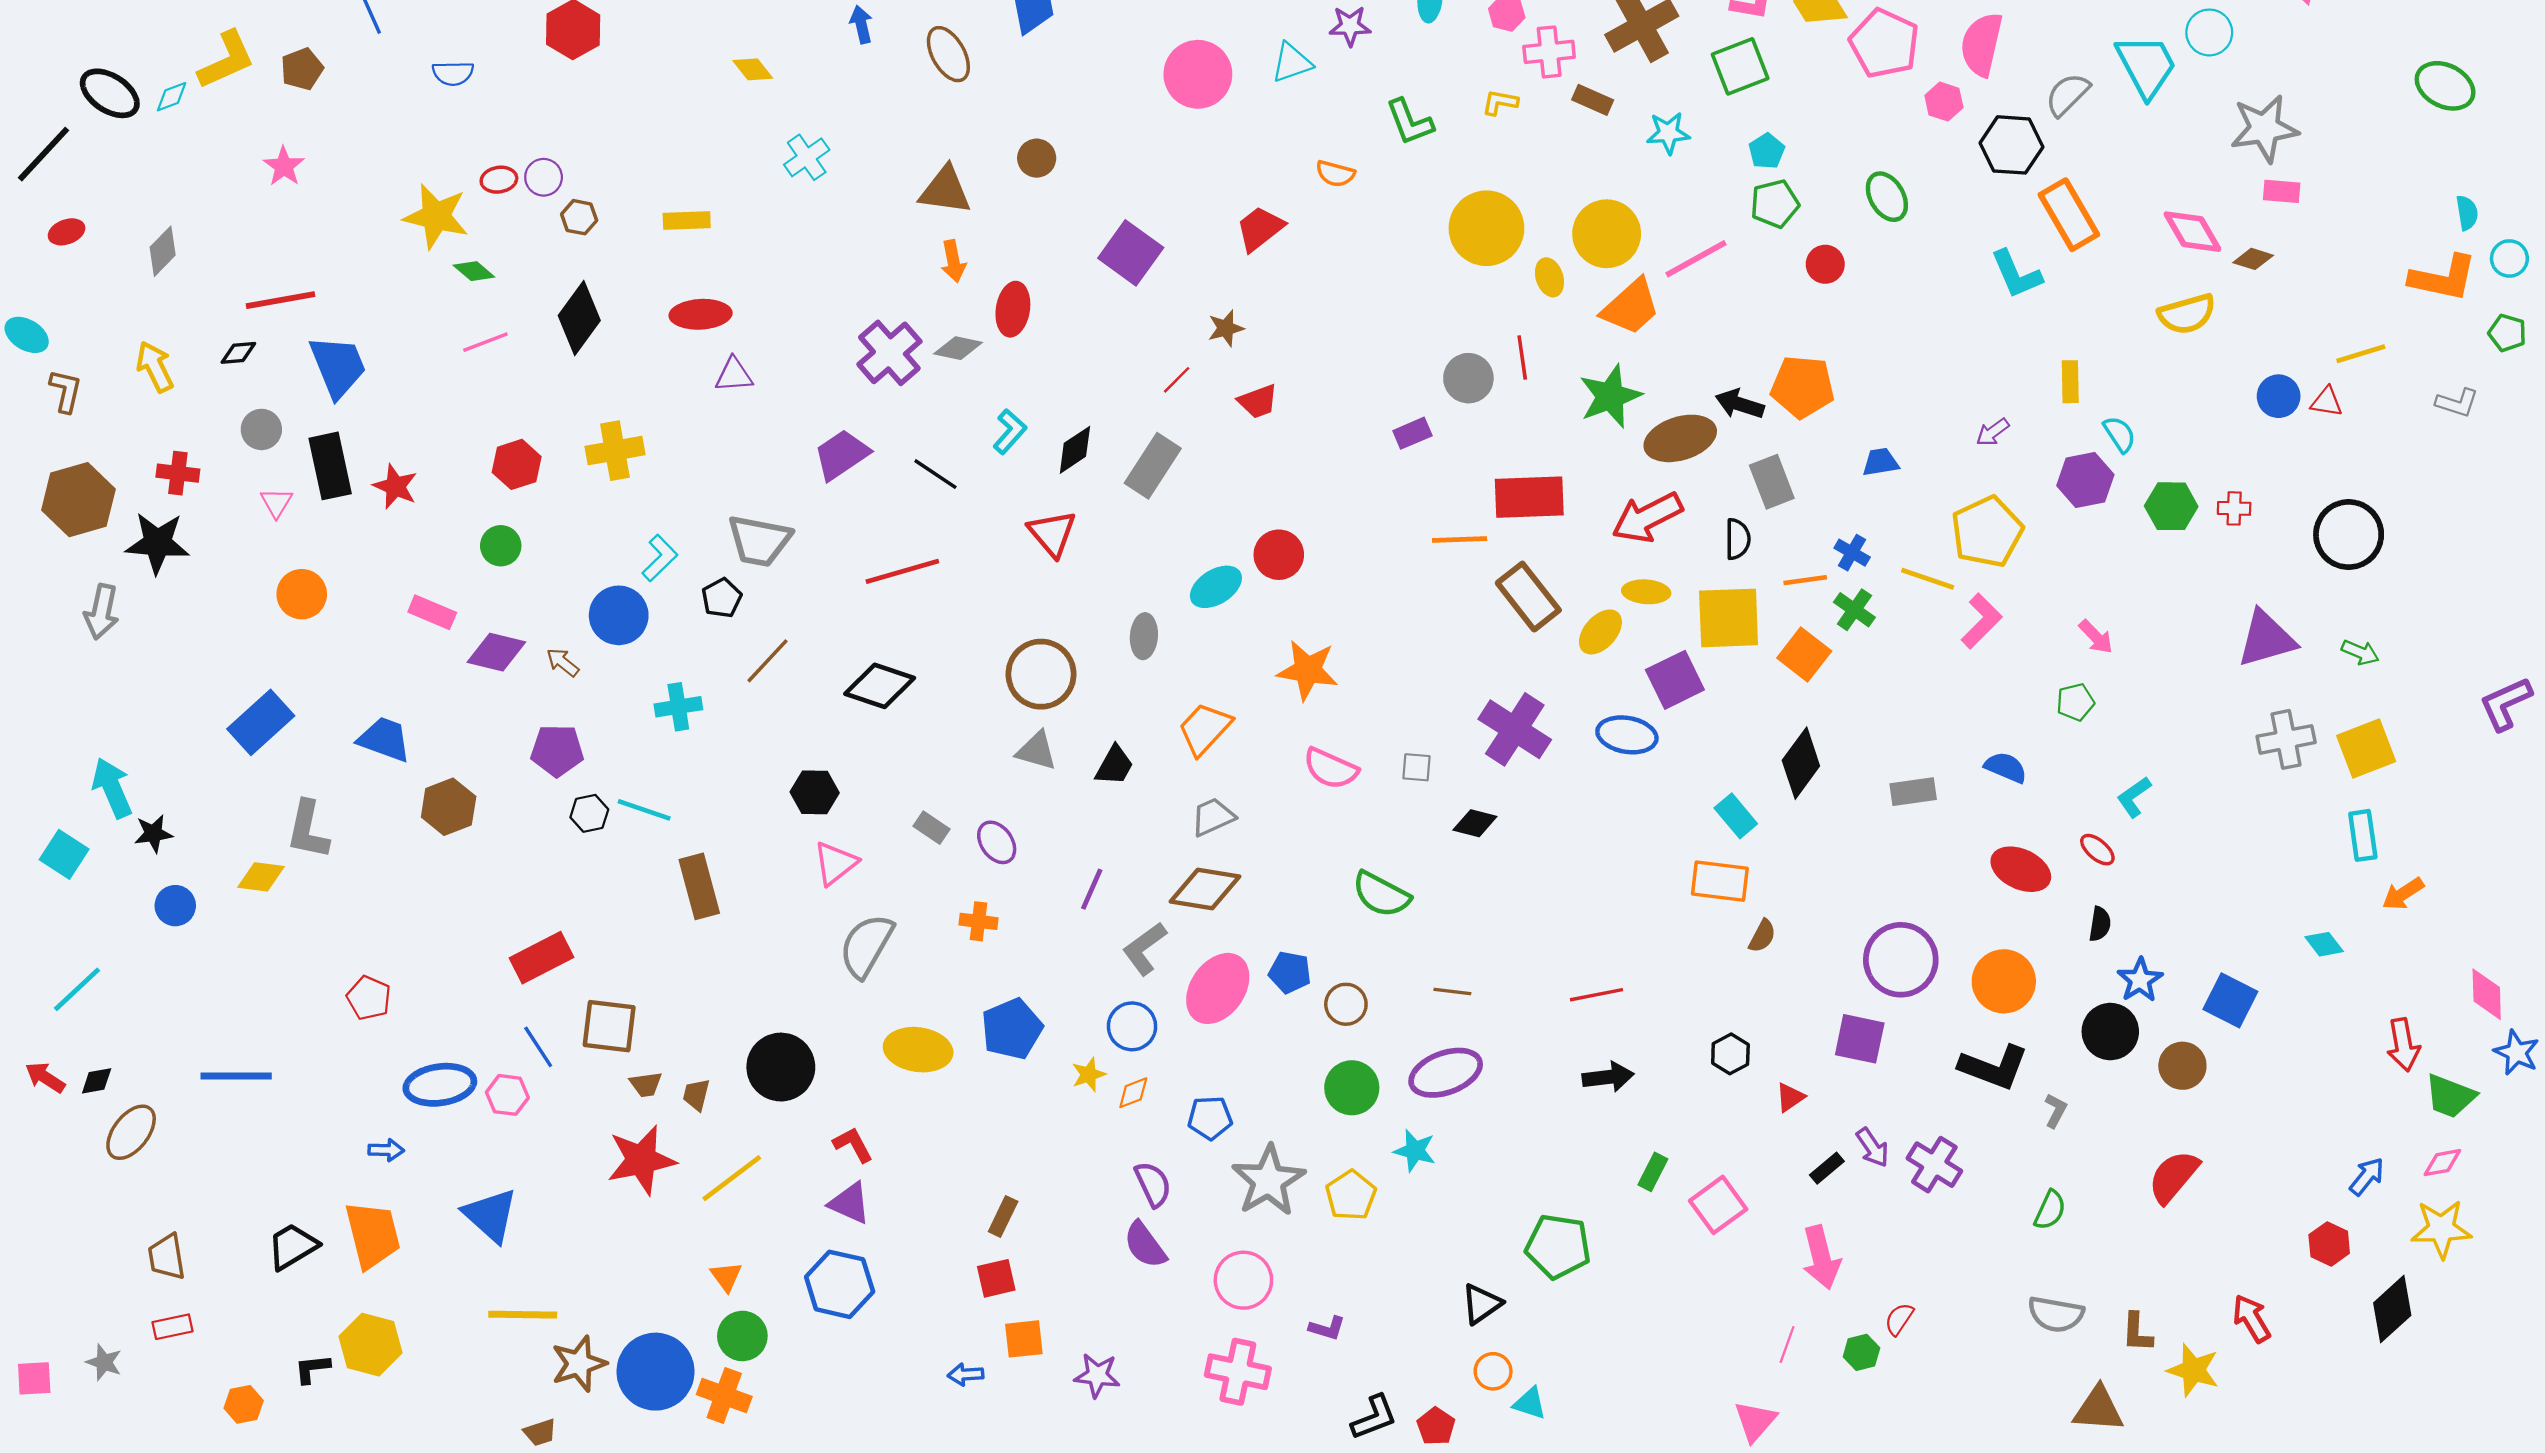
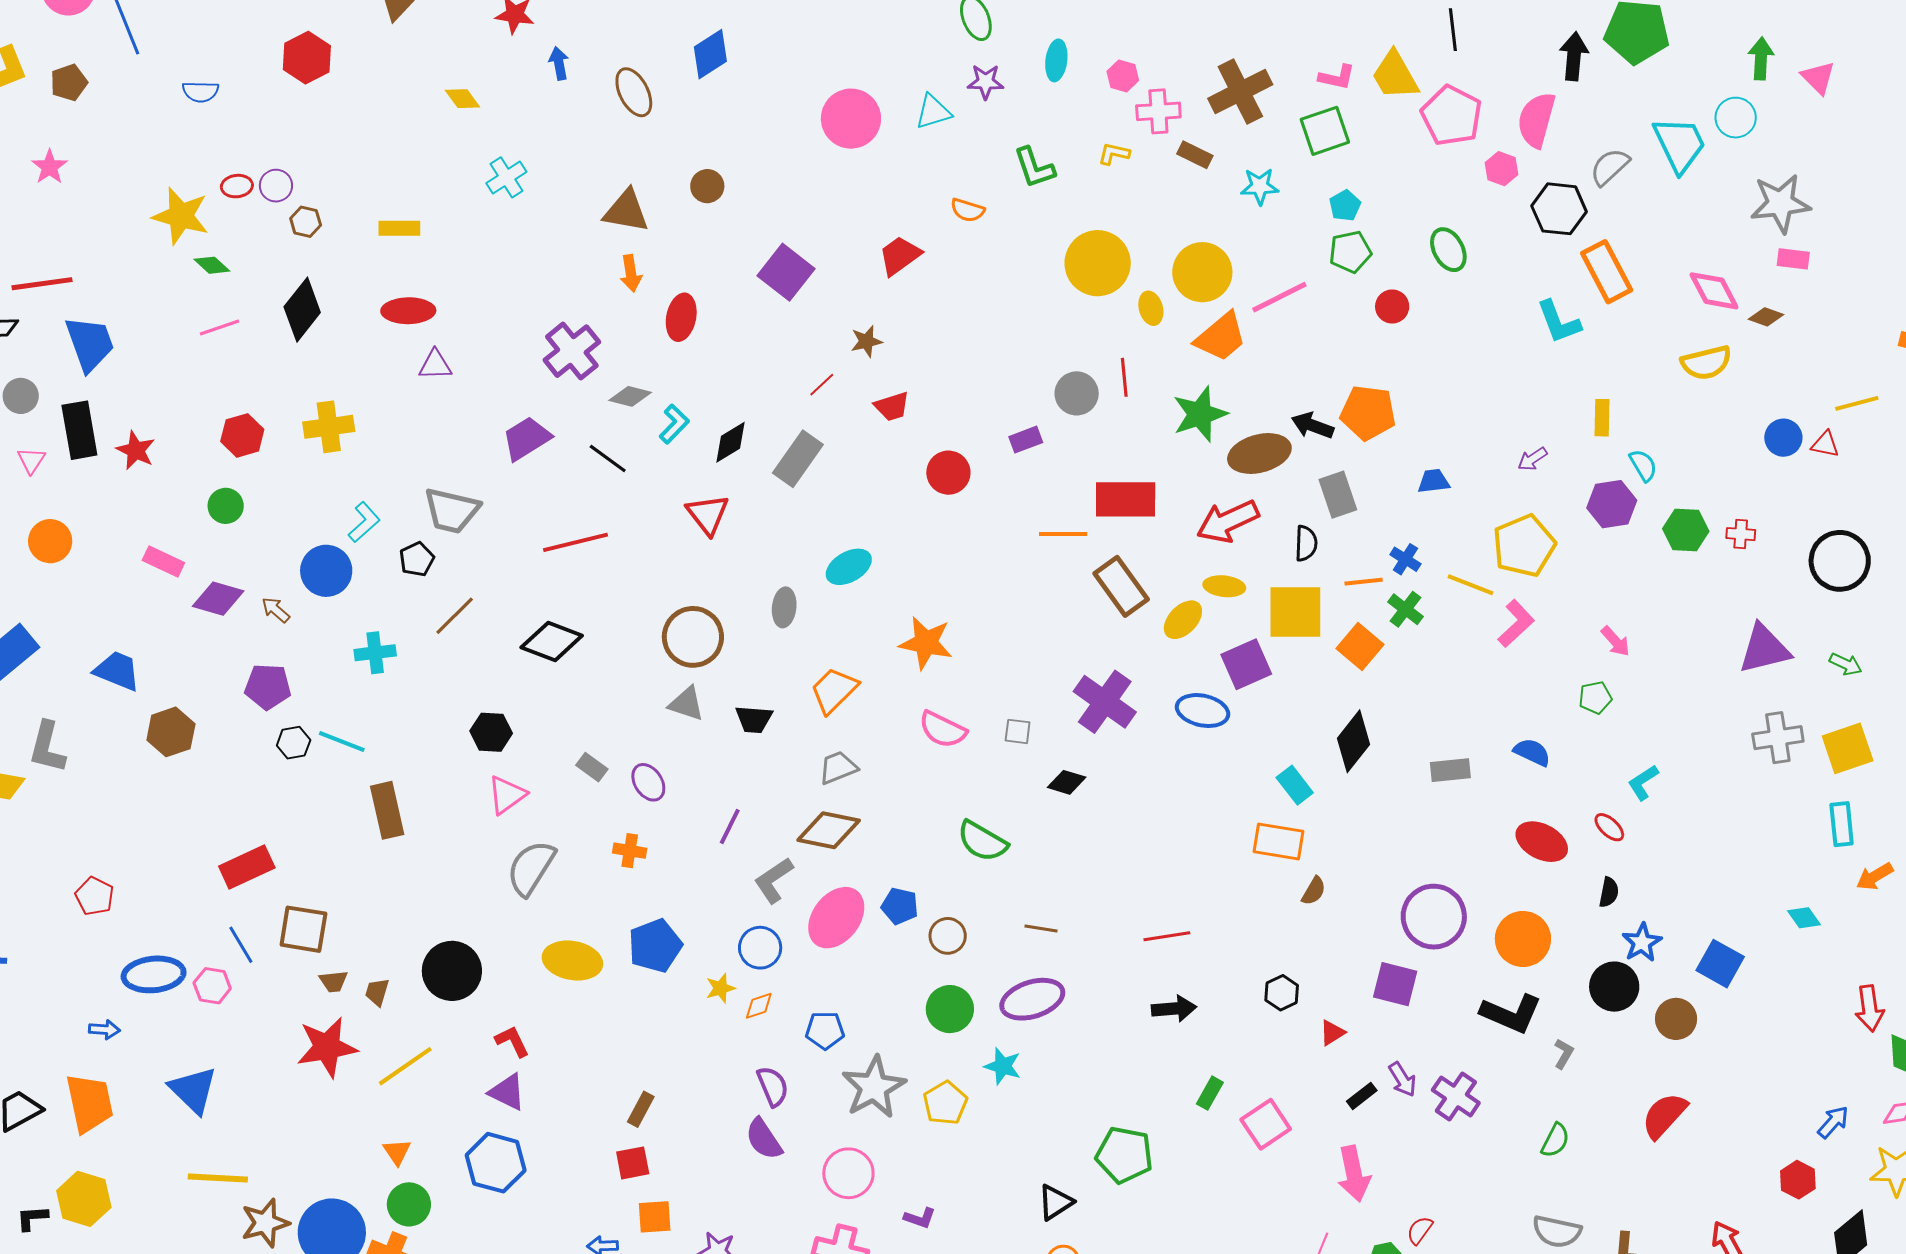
gray diamond: (958, 348) -> (630, 396), moved
red circle: (1279, 555) -> (948, 473), moved
black trapezoid: (1114, 766) -> (754, 719), turned 63

